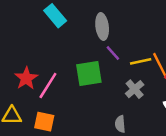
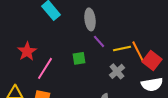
green square: (89, 73) -> (79, 58), size x0.6
red star: (26, 78) -> (27, 51), moved

